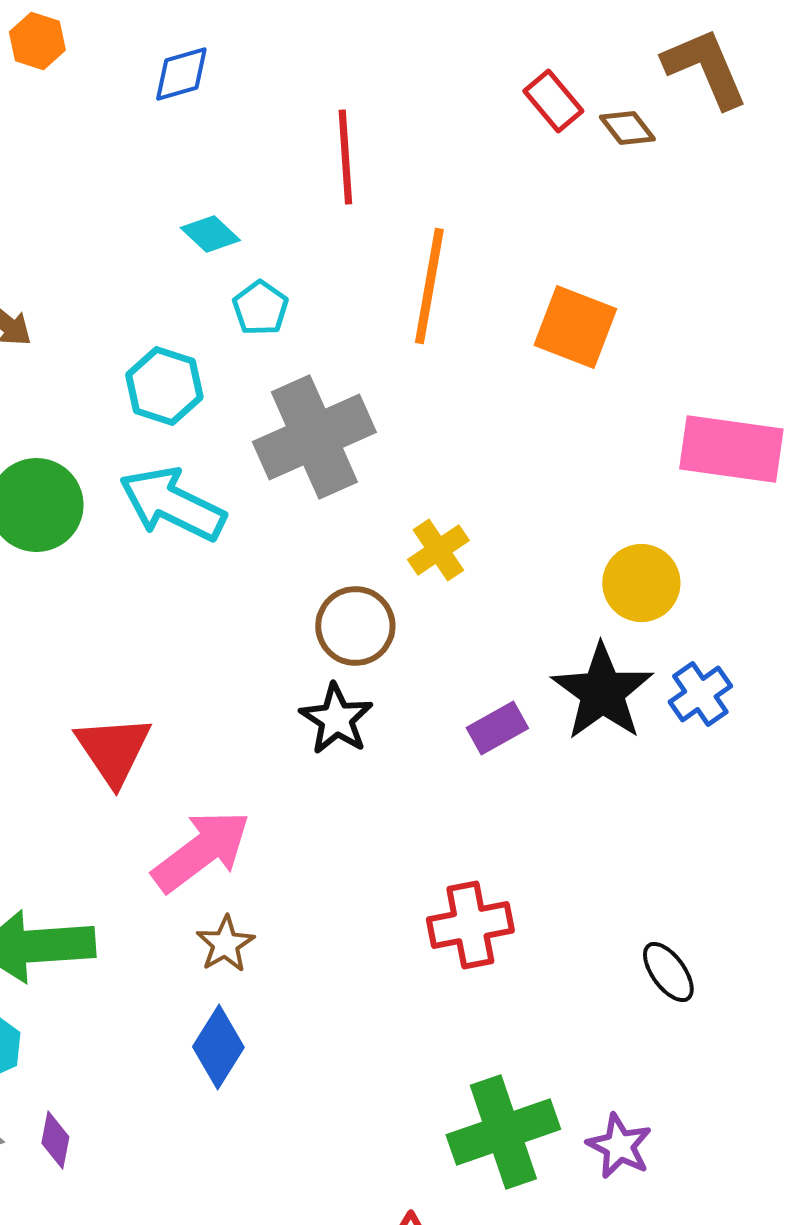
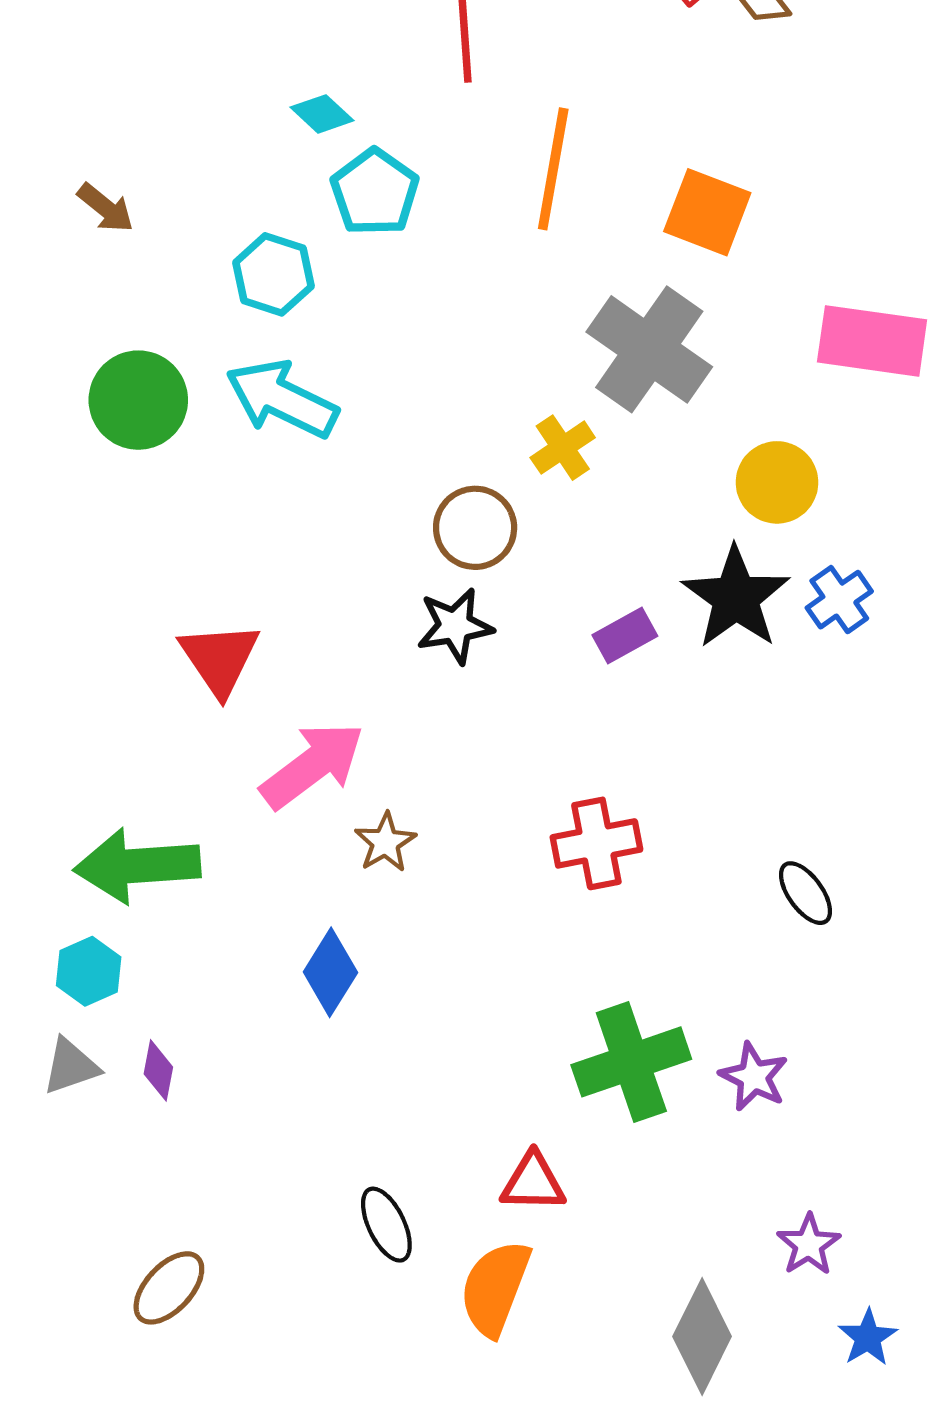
cyan pentagon: (260, 308) -> (375, 192), size x1.5
gray cross: (314, 437) -> (649, 349), moved, turned -31
black star: (336, 719) -> (455, 626), turned 30
brown star: (225, 944) -> (385, 842), moved

